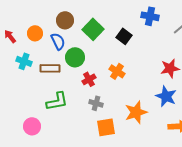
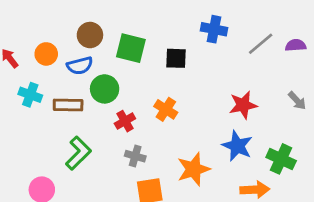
green square: (93, 29) -> (131, 48), turned -30
black square: (124, 36) -> (176, 58), turned -35
blue semicircle: (58, 41) -> (80, 66), turned 102
green L-shape: (57, 101) -> (78, 153), turned -35

